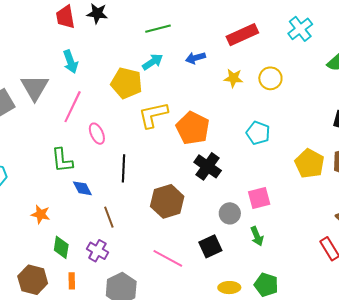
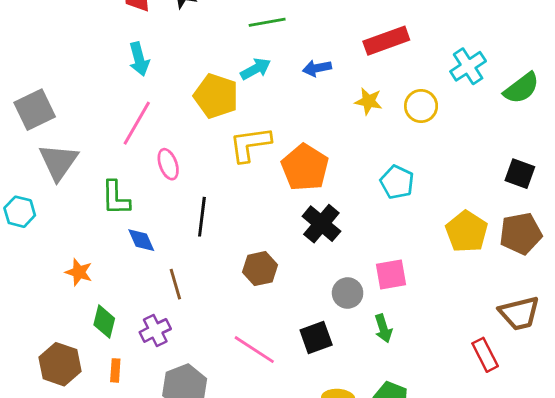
cyan cross: (300, 29) -> (468, 66), moved
gray triangle: (35, 87) -> (58, 162), moved
brown hexagon: (167, 201) -> (260, 269), size x0.7
purple cross: (97, 251) -> (155, 330), turned 30

